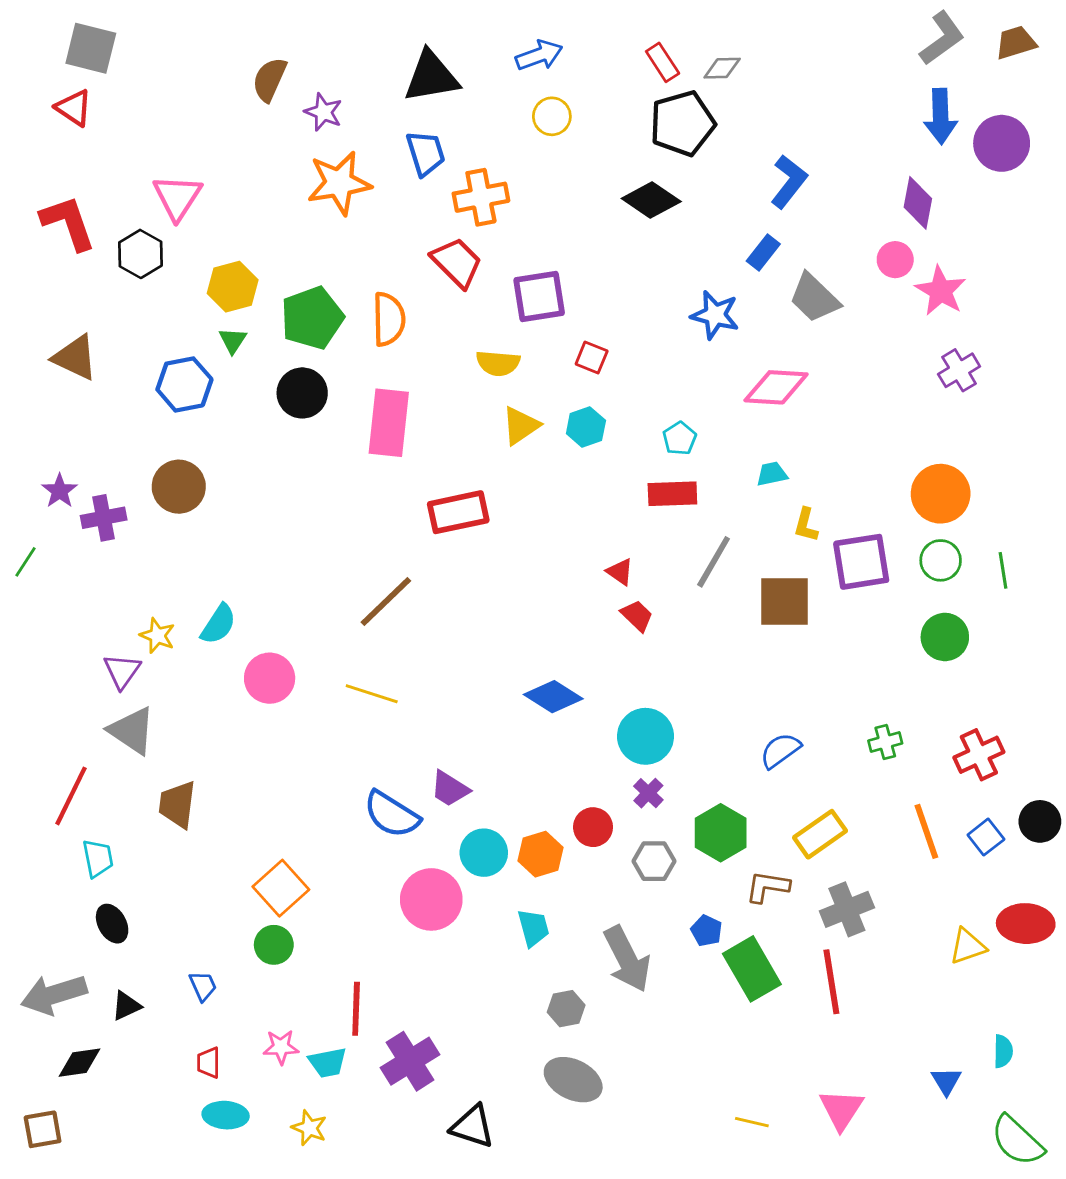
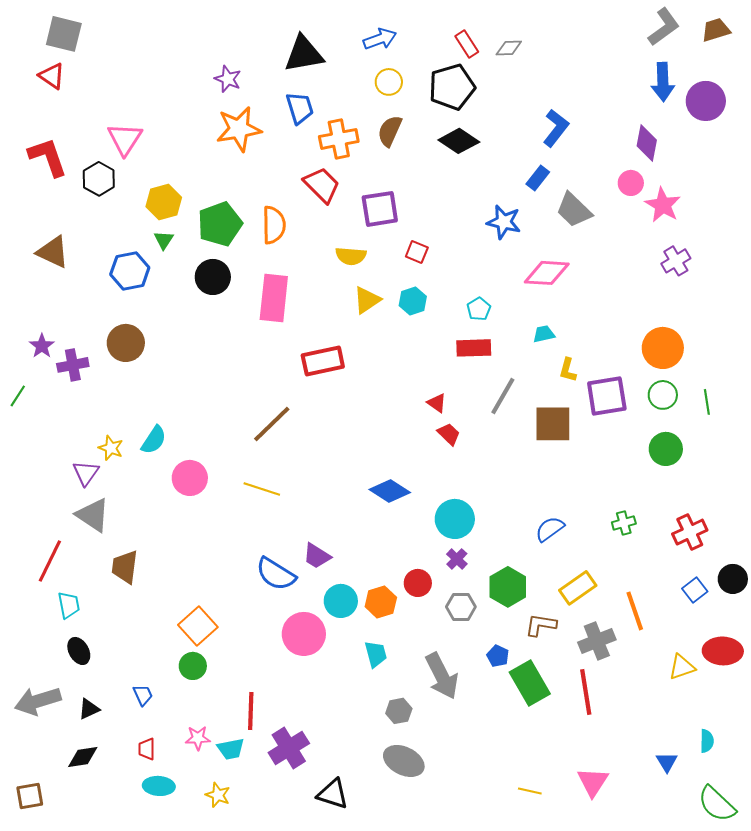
brown semicircle: (270, 79) -> (390, 131), moved
black pentagon: (682, 123) -> (452, 87), moved
orange line: (926, 831) -> (635, 611), moved
black diamond: (79, 1063) -> (83, 757), moved

